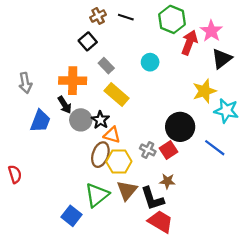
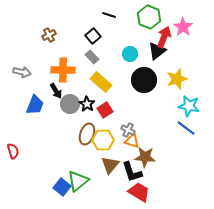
brown cross: (98, 16) -> (49, 35), moved
black square: (88, 41) -> (93, 36), moved
black triangle: (222, 59) -> (157, 51), moved
gray arrow: (25, 83) -> (22, 72), turned -66
cyan star: (226, 111) -> (189, 106), moved
black circle: (180, 127) -> (144, 80), moved
orange triangle: (112, 135) -> (132, 141), moved
red square: (169, 150) -> (105, 110), moved
brown star: (167, 181) -> (145, 157), size x1.5
green triangle: (97, 195) -> (78, 181), moved

